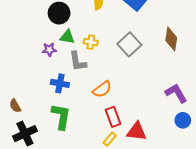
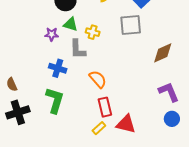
brown diamond: (171, 39) -> (163, 53), moved, turned 50
gray square: (129, 44) -> (131, 25), moved, turned 30
orange semicircle: (102, 89) -> (98, 79), turned -102

